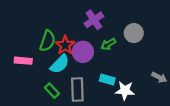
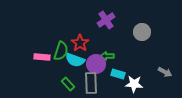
green semicircle: (47, 41) -> (61, 51), moved
green arrow: (108, 44) -> (107, 56), moved, turned 32
purple circle: (83, 52) -> (96, 64), moved
cyan semicircle: (60, 64) -> (75, 60), turned 66

